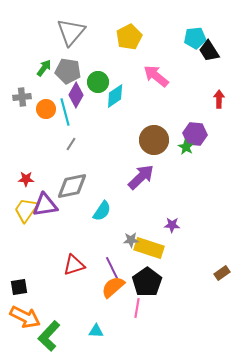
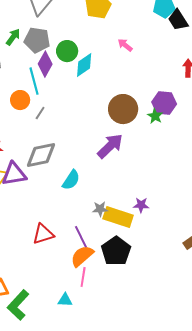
pink arrow: (156, 76) -> (125, 45), size x0.6
orange circle: (46, 109) -> (20, 100), moved
purple star: (172, 225) -> (141, 205), moved
pink line: (137, 308) -> (83, 277), moved

